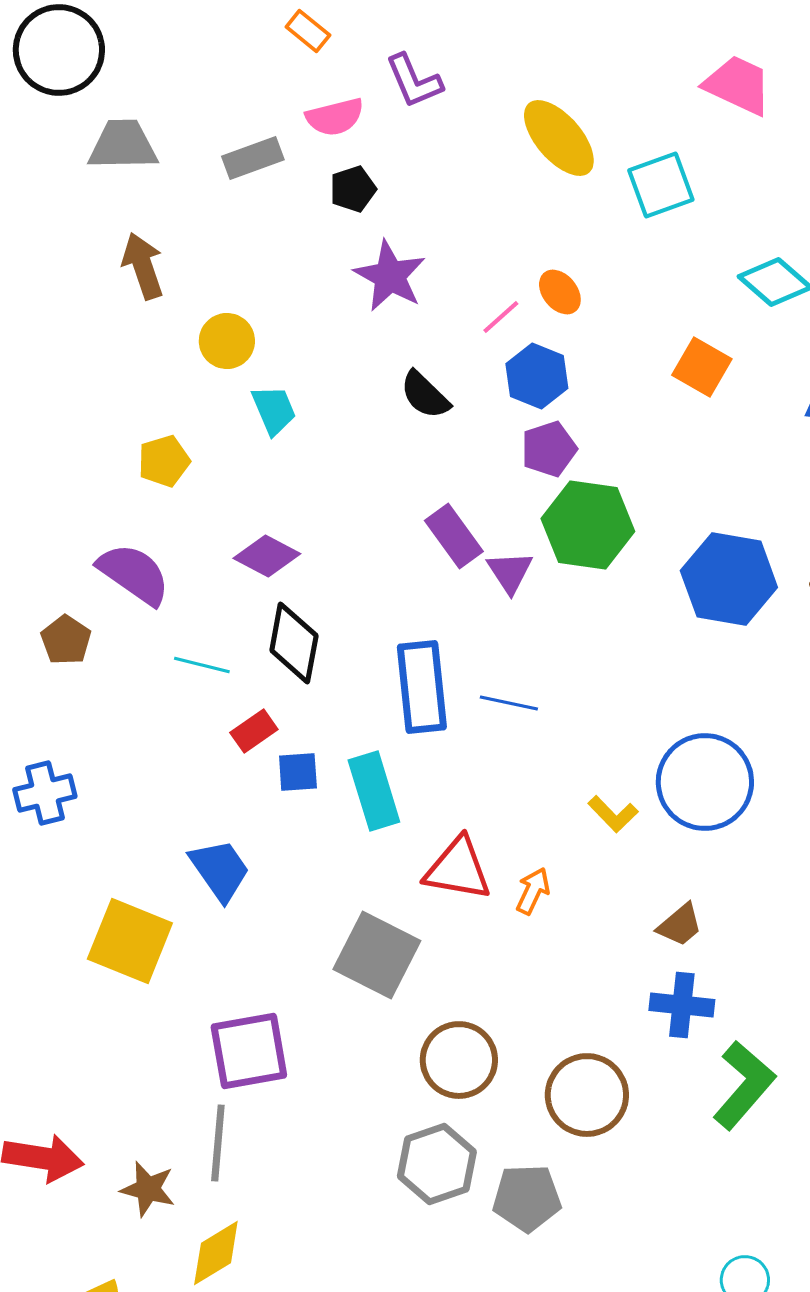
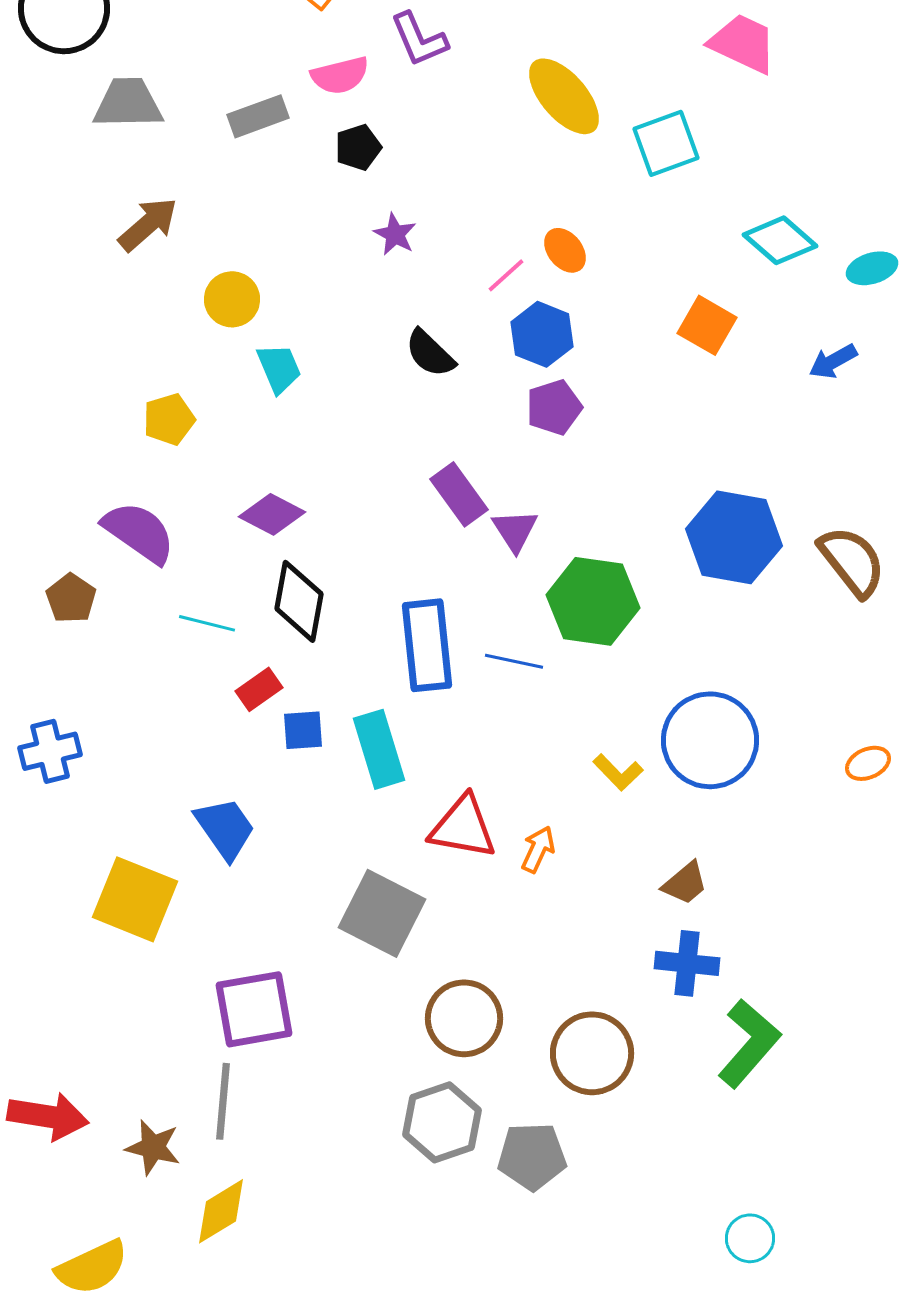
brown arrow: (143, 266) -> (148, 224), turned 68
purple star: (390, 276) -> (395, 234), size x0.6
green hexagon: (588, 525) -> (593, 601), moved

